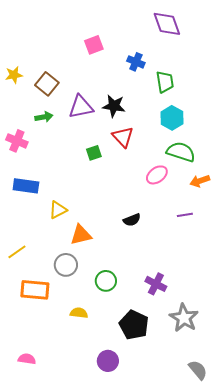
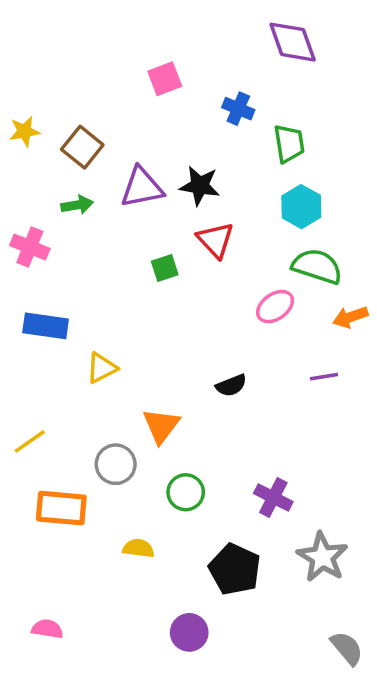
orange triangle: (81, 235) -> (161, 426), moved, turned -40

